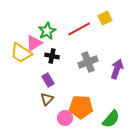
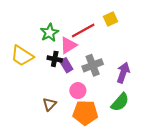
pink triangle: (34, 43) -> (68, 45), moved
purple rectangle: (48, 80) -> (66, 65), moved
pink circle: (65, 118) -> (78, 91), moved
green semicircle: (111, 119) -> (120, 102), moved

